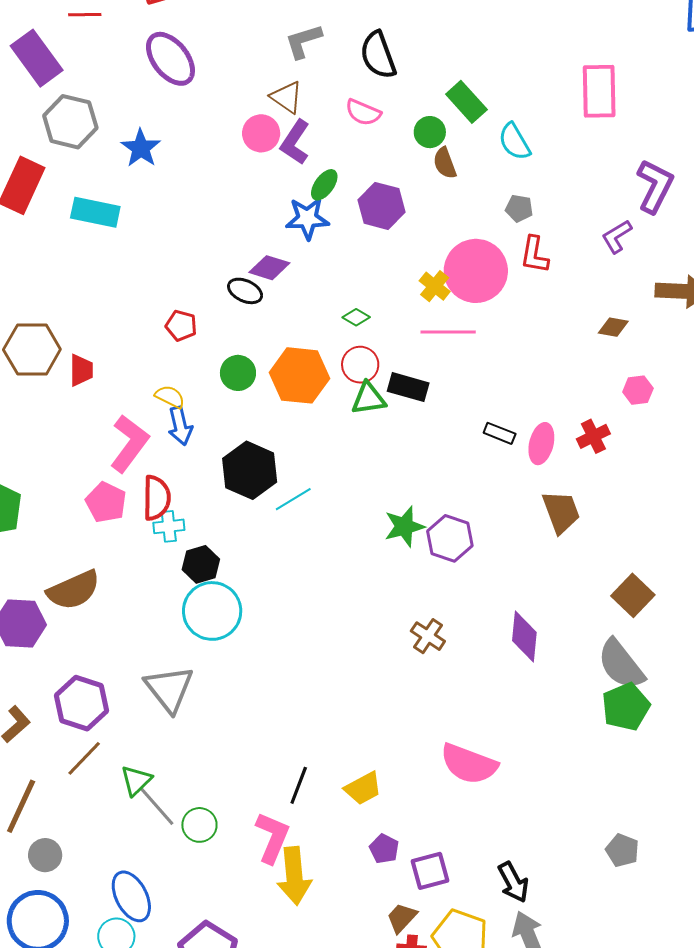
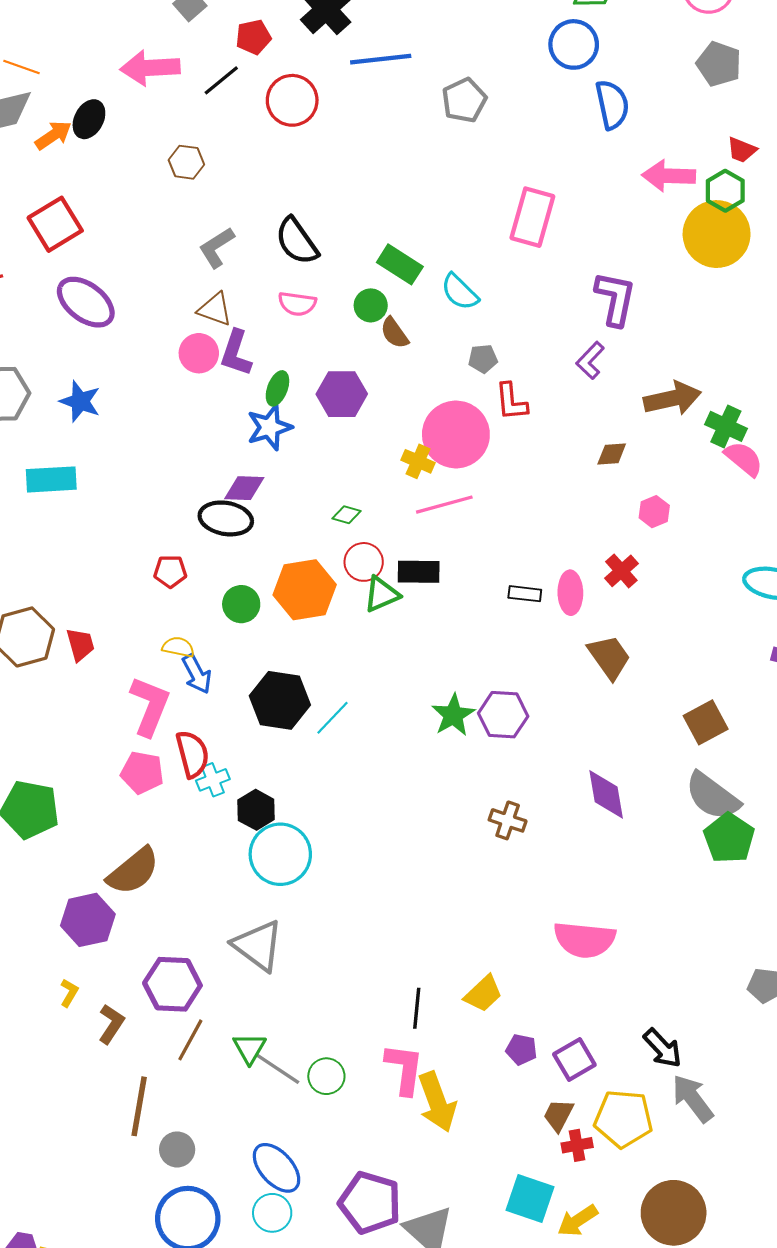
pink rectangle: (599, 91) -> (532, 217), turned 32
black ellipse: (245, 291) -> (226, 518), size x1.4
brown square: (633, 595) -> (706, 722), turned 33

